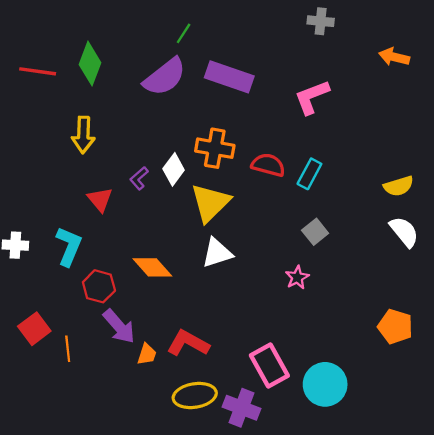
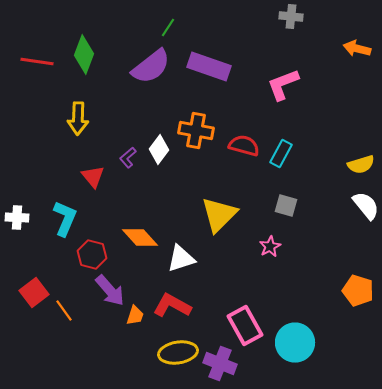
yellow triangle: (210, 203) -> (219, 214), moved
gray square: (315, 232) -> (286, 206), turned -35
white triangle: (217, 253) -> (181, 258), moved
orange line: (68, 349) -> (64, 310), turned -30

